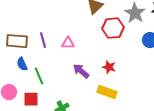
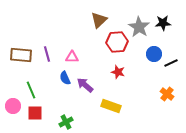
blue semicircle: (22, 64) -> (65, 78), moved
red star: (109, 67) -> (118, 72), moved
green line: (39, 76) -> (31, 90), moved

